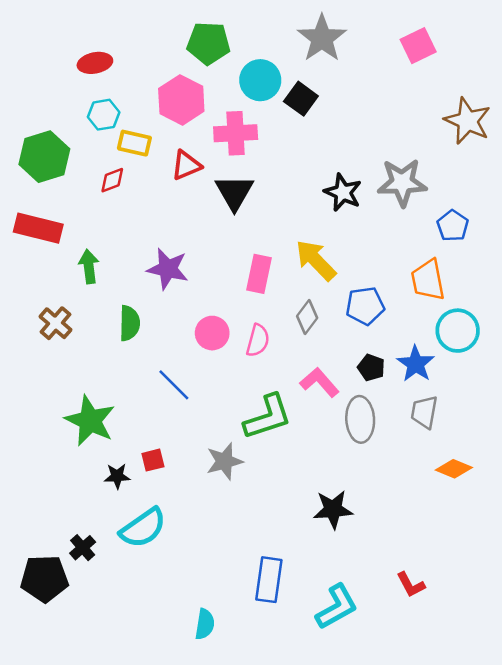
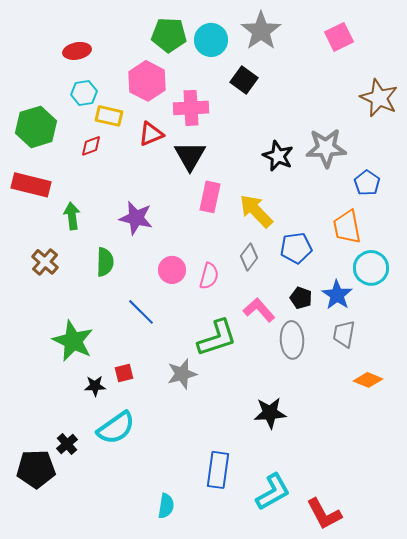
cyan circle: (260, 80) -> (211, 40), moved
pink rectangle: (259, 274) -> (210, 197), moved
red L-shape: (411, 585) -> (324, 514), moved, size x1.5

